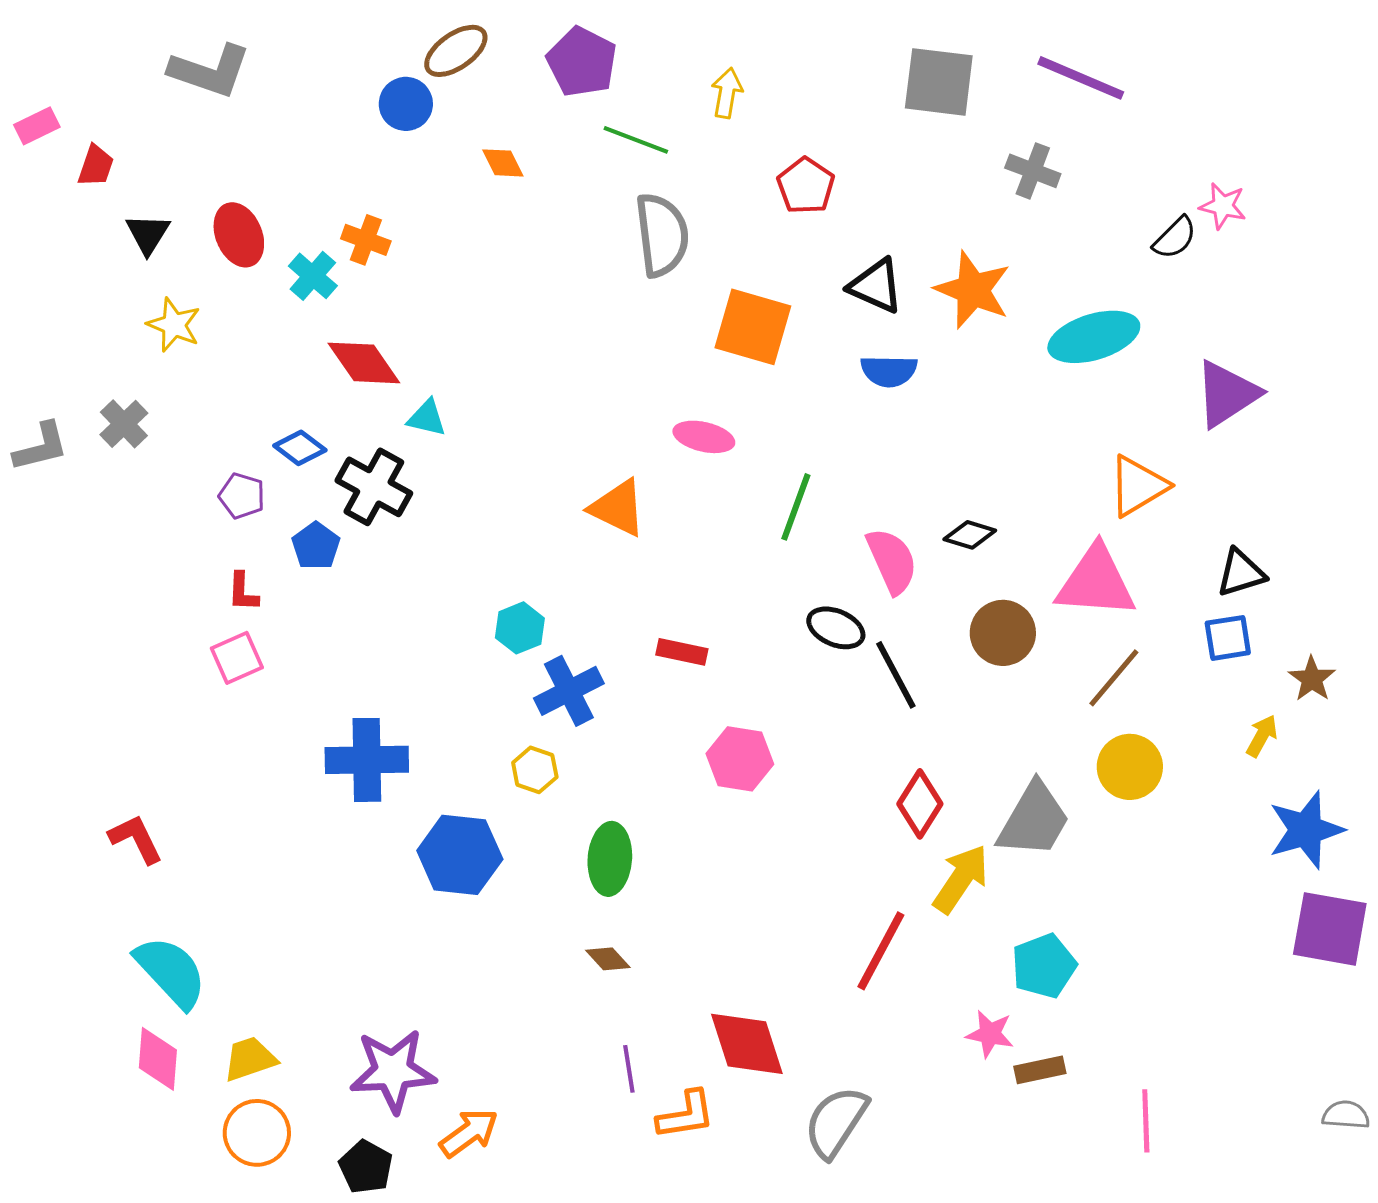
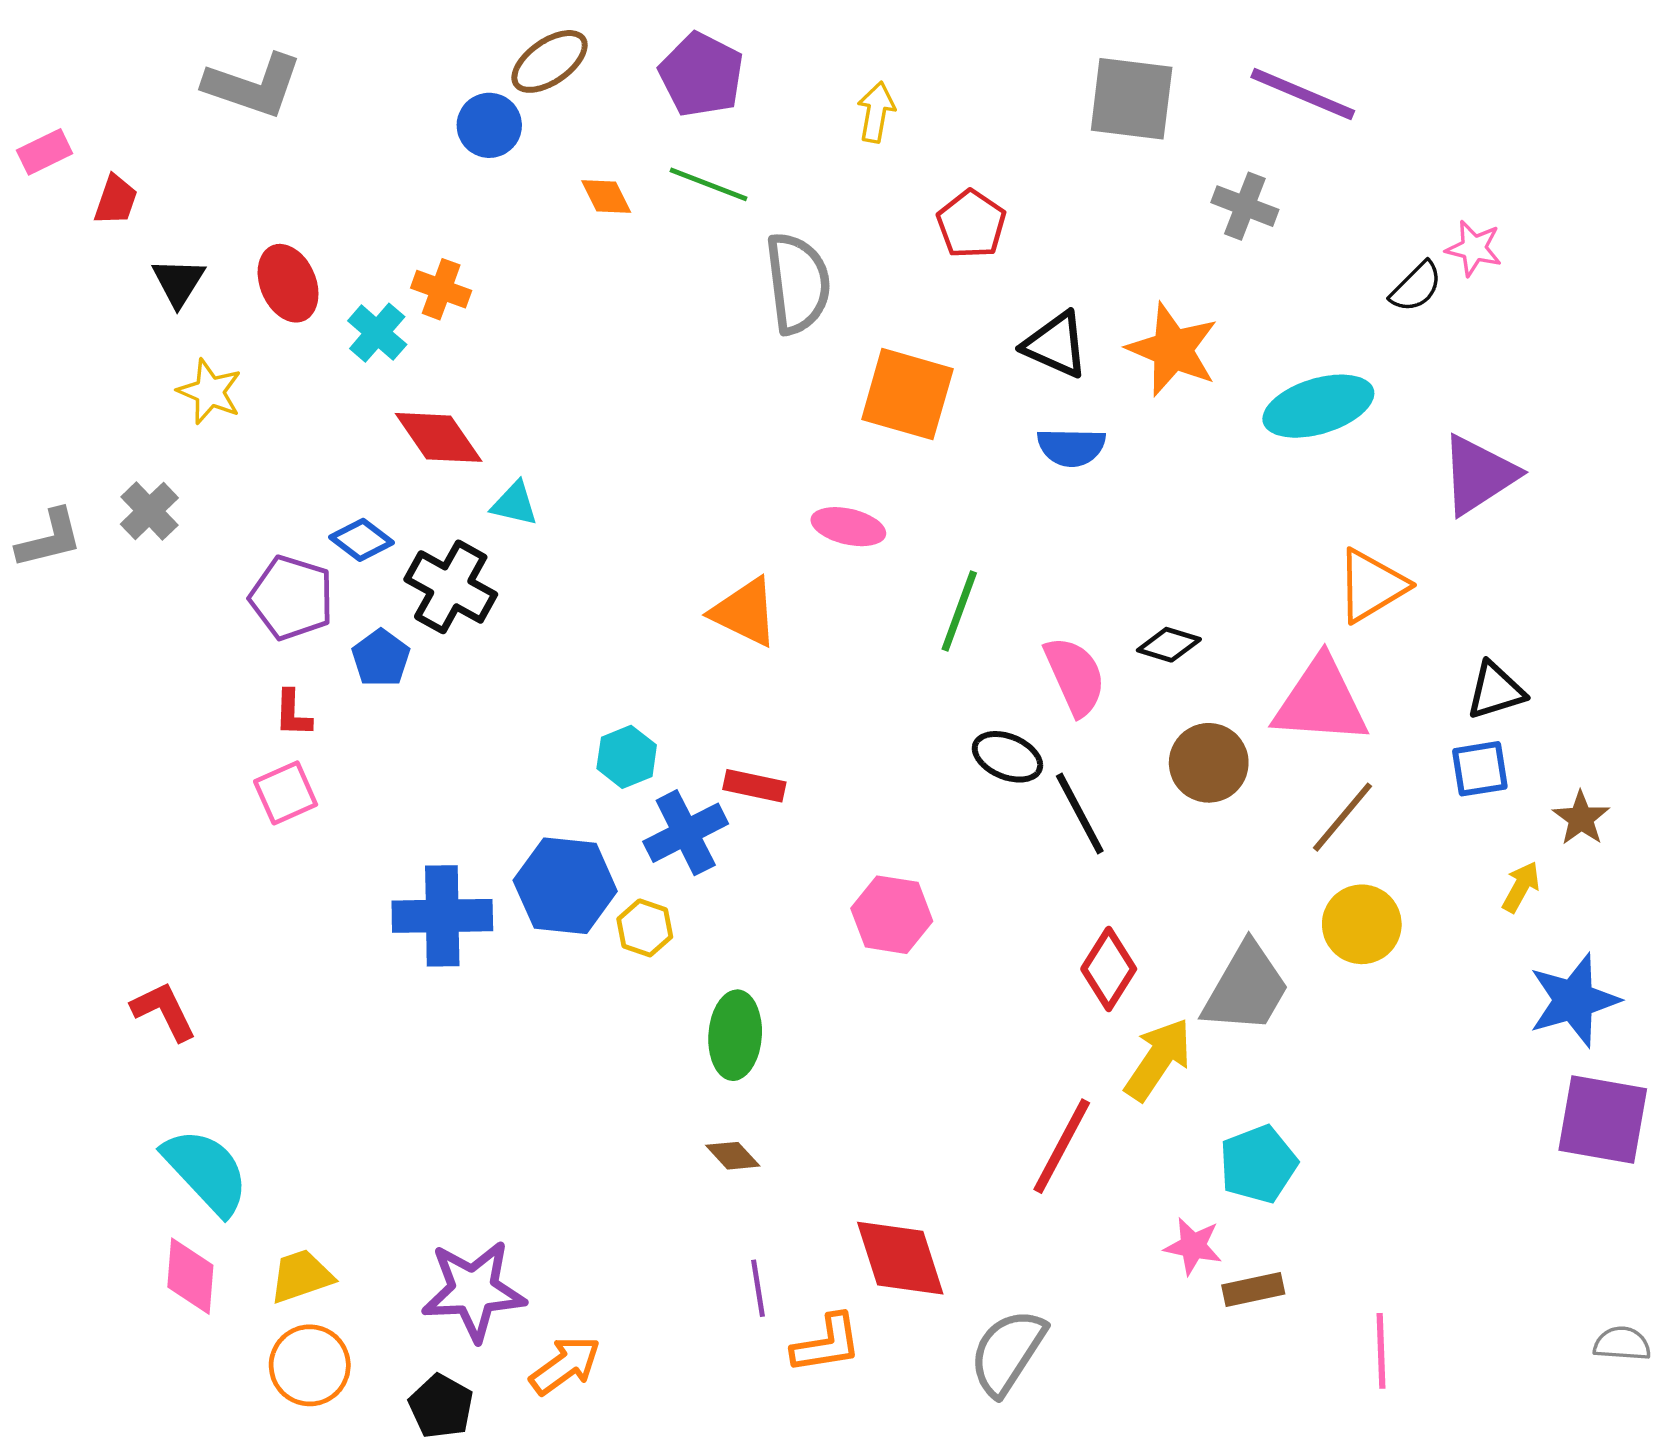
green line: (636, 140) -> (709, 184), moved
purple pentagon: (242, 496) -> (292, 598), size x1.5
red rectangle: (682, 652) -> (754, 786), moved
blue hexagon: (460, 855) -> (565, 886), moved

